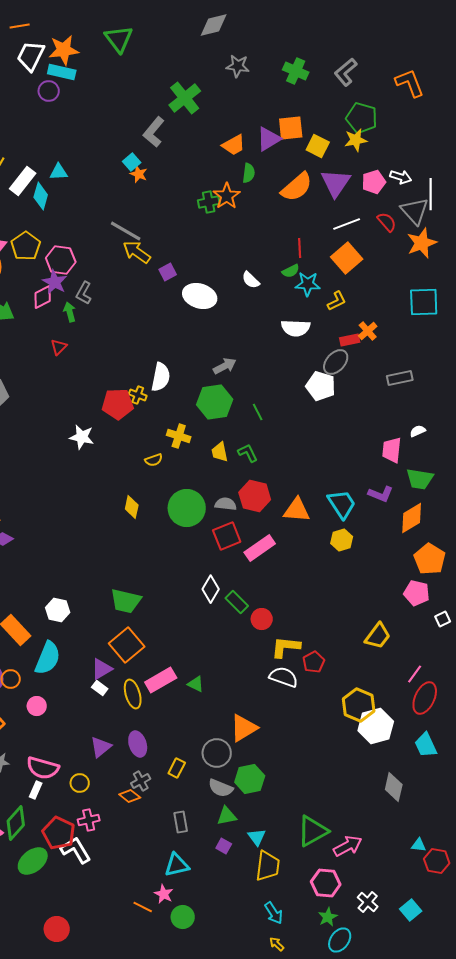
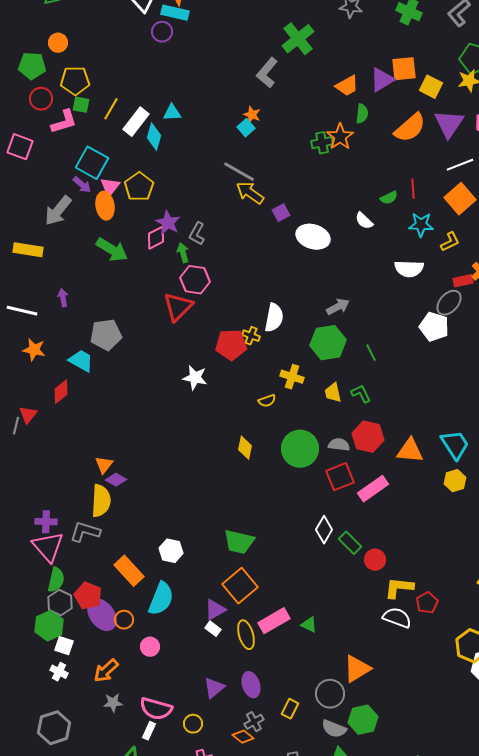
cyan square: (132, 162) -> (246, 128), moved
pink hexagon: (61, 260) -> (195, 280), moved
green semicircle: (291, 271) -> (389, 198), moved
red triangle: (59, 347) -> (178, 307), moved, size x1.8

